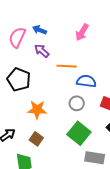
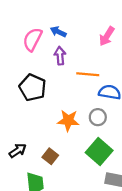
purple arrow: (42, 51) -> (60, 56), turned 42
orange star: (37, 110) -> (68, 120), moved

